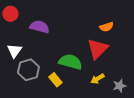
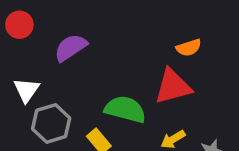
purple semicircle: (39, 27) -> (71, 48), turned -48
red triangle: (97, 49) -> (173, 86), turned 30

